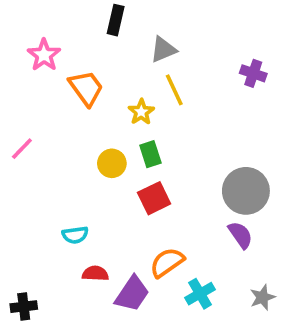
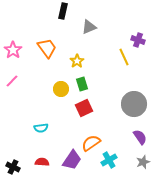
pink star: (44, 55) -> (13, 50), moved
yellow line: (174, 90) -> (124, 57), moved
purple semicircle: (240, 235) -> (140, 137), moved
red semicircle: (95, 273) -> (42, 162), moved
black cross: (24, 307) -> (13, 167), turned 32

